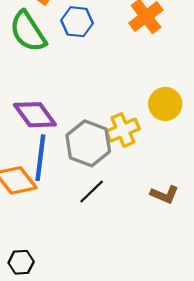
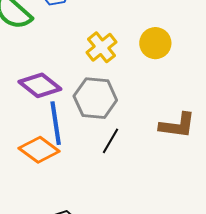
yellow cross: (123, 130) -> (101, 47), moved
brown L-shape: (164, 194) -> (177, 125), size x1.4

